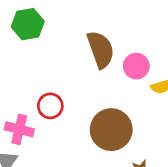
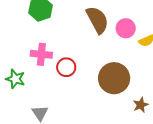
pink cross: (19, 129) -> (41, 54), moved

